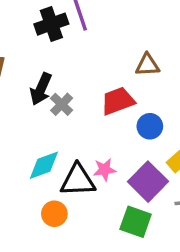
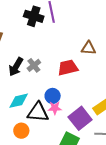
black cross: (51, 24) -> (34, 16), turned 30
black arrow: (41, 89) -> (16, 67), moved
blue circle: (150, 126) -> (53, 96), moved

